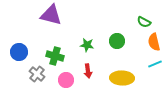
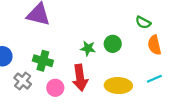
green star: (87, 45) -> (88, 48), moved
cyan line: (155, 64) -> (154, 79), moved
red arrow: (88, 71) -> (80, 78), size x1.6

